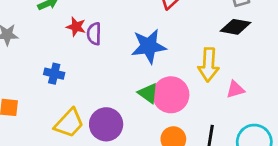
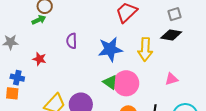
red star: (76, 27) -> (39, 59), moved
yellow arrow: (209, 65) -> (145, 49), moved
blue cross: (54, 74) -> (17, 78), moved

